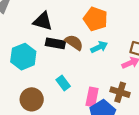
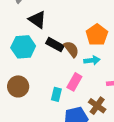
black triangle: (43, 21) -> (37, 20), moved
cyan rectangle: (63, 83) -> (56, 94), moved, turned 32
pink rectangle: (92, 97) -> (74, 82), moved

